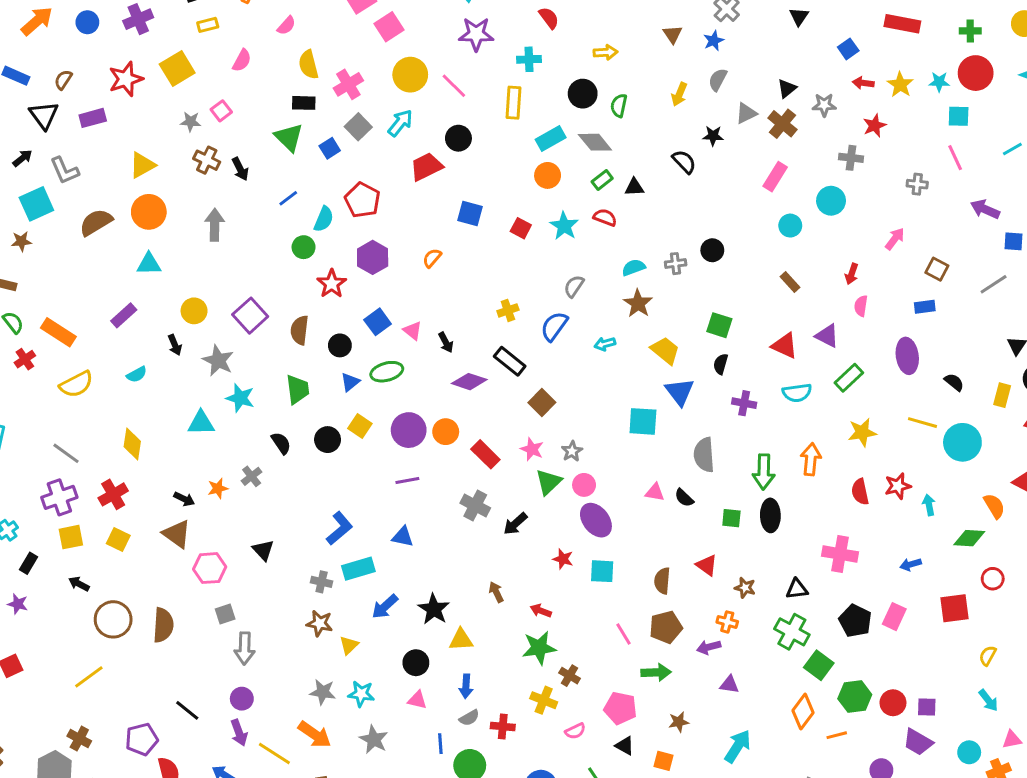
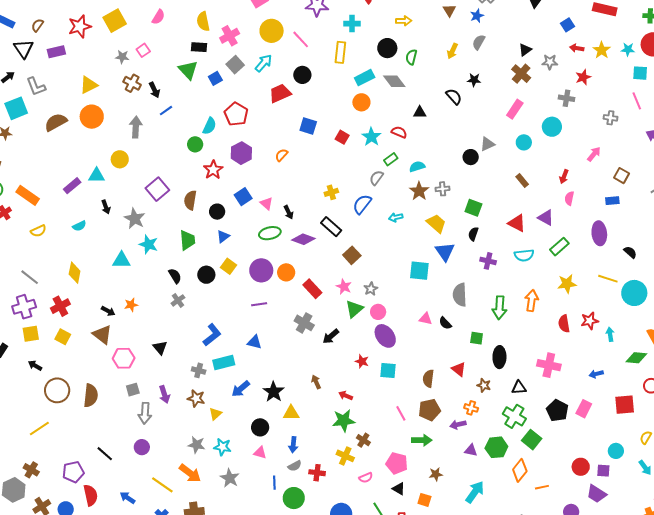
gray triangle: (746, 113) -> (487, 144), moved
green rectangle: (602, 180) -> (391, 159), moved
blue line: (288, 198) -> (166, 111), moved
cyan triangle: (149, 264) -> (97, 176), moved
gray cross: (676, 264) -> (443, 189), moved
yellow circle: (194, 311) -> (120, 159), moved
green ellipse: (387, 372) -> (270, 233), moved
yellow semicircle: (76, 384) -> (38, 231), size x0.7
gray cross: (252, 476) -> (178, 300), moved
black ellipse: (770, 515) -> (499, 357), moved
green hexagon: (855, 697) -> (496, 447), moved
purple arrow: (239, 733) -> (164, 394), moved
cyan circle: (969, 752) -> (616, 451), moved

